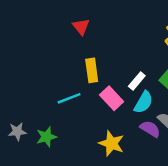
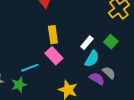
cyan line: (69, 98) -> (30, 68), moved
pink rectangle: (112, 98) -> (54, 56), moved

